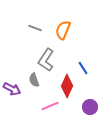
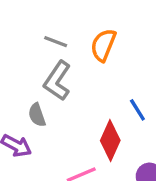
gray L-shape: (46, 60) -> (57, 81), moved
gray semicircle: (34, 80) -> (37, 115), moved

